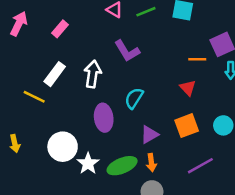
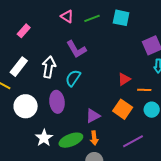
orange line: (197, 59) -> (144, 90), moved
red triangle: (188, 88) -> (124, 79), turned 40
cyan semicircle: (134, 98) -> (73, 78), moved
orange square: (187, 126) -> (123, 109), turned -36
white circle: (63, 147) -> (26, 106), moved

